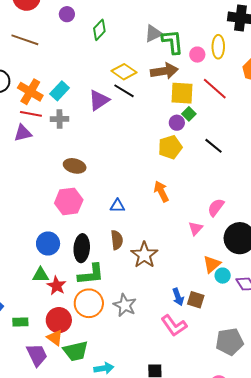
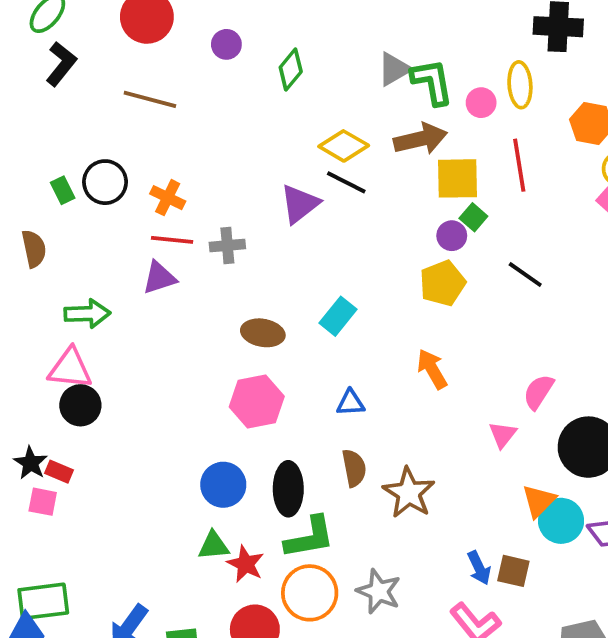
red line: (215, 89) -> (519, 165), turned 44
cyan rectangle: (60, 91) -> (338, 316), moved
orange cross: (30, 92) -> (168, 198), size x0.7
cyan circle: (223, 276) -> (561, 521), size x1.5

